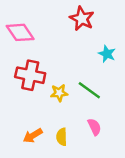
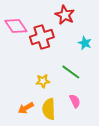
red cross: (30, 75) -> (42, 37), moved, turned -30
yellow star: (59, 93) -> (43, 81), moved
yellow semicircle: (62, 137) -> (49, 109), size x1.5

